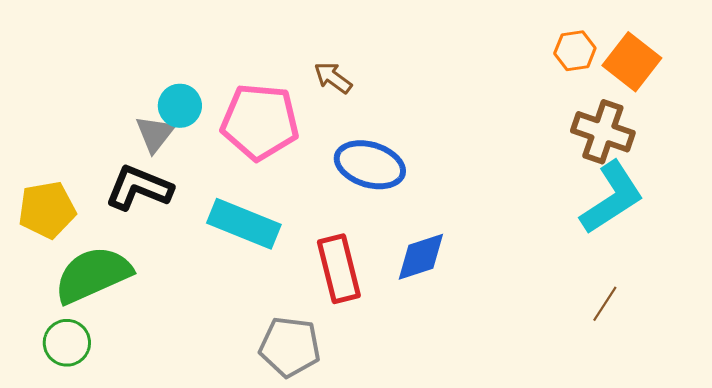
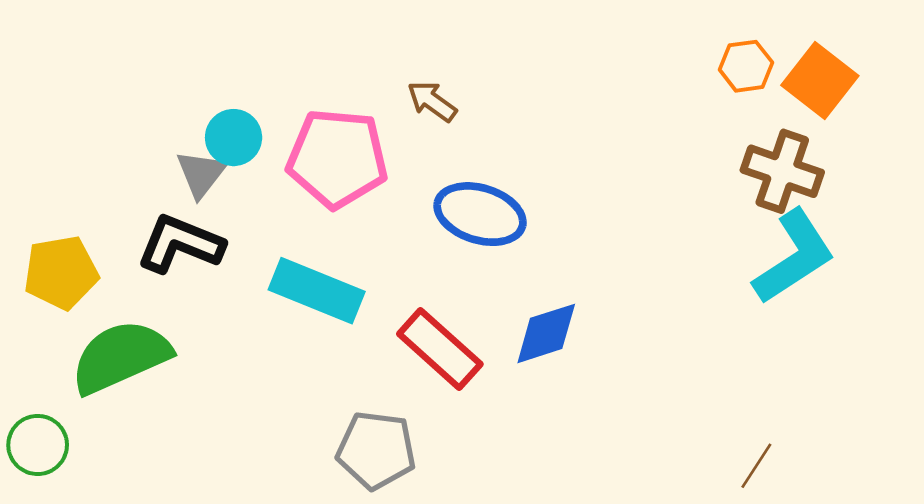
red rectangle: (339, 269) -> (440, 349), turned -34
brown line: (605, 304) -> (756, 466), moved
green circle: (67, 343) -> (38, 445), moved

